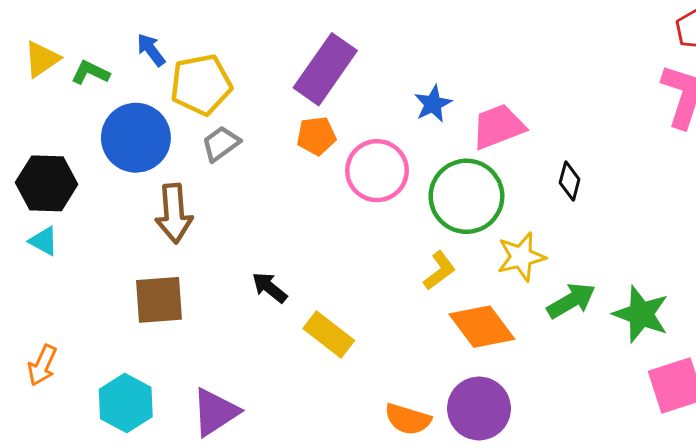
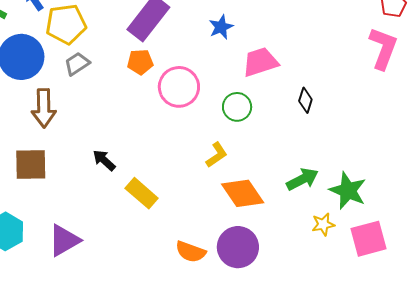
blue star: (433, 104) -> (221, 27), moved
green circle: (466, 196) -> (237, 107), size x0.6
yellow star: (521, 257) -> (323, 224), moved, size x0.7

